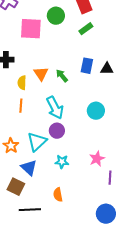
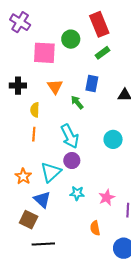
blue rectangle: (87, 66) -> (92, 83), moved
orange triangle: (41, 74) -> (55, 87), moved
pink star: (97, 159) -> (107, 197), moved
orange semicircle: (58, 195) -> (95, 228), moved

